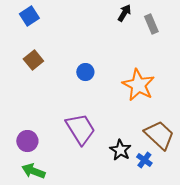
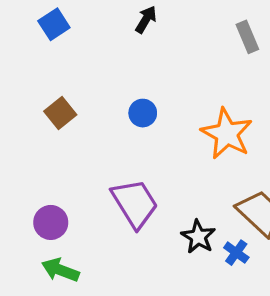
black arrow: (124, 13) -> (146, 19), moved
brown square: (33, 60) -> (60, 113), moved

